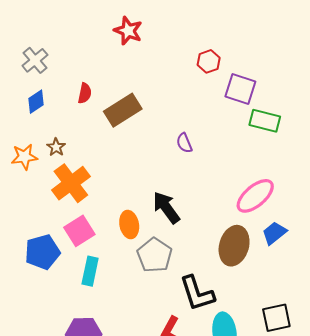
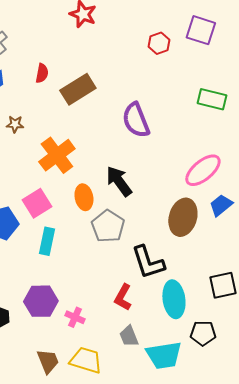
purple square: (240, 89) -> (201, 30), moved
purple semicircle: (184, 143) -> (136, 120), size x1.8
brown star: (56, 147) -> (15, 124), turned -30
orange cross: (71, 183) -> (57, 155), moved

